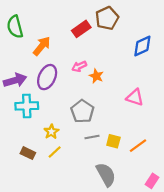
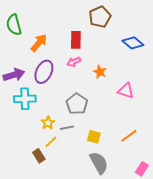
red rectangle: (81, 29) -> (76, 40), moved, turned -54
blue diamond: (142, 46) -> (133, 43), turned 65
orange star: (96, 76) -> (100, 72), moved
gray line: (92, 137) -> (67, 128), moved
yellow square: (113, 141) -> (94, 137), moved
brown rectangle: (28, 153) -> (39, 156), moved, turned 32

